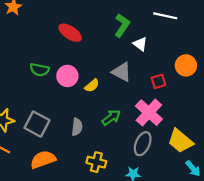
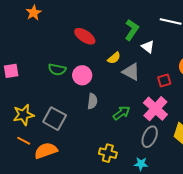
yellow semicircle: (92, 86) -> (114, 58), moved
gray semicircle: (77, 127) -> (92, 101), moved
orange semicircle: (43, 160) -> (46, 151), moved

